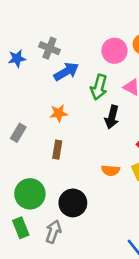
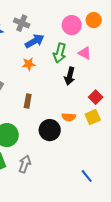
orange star: (59, 113) -> (29, 64), moved
black circle: (73, 203) -> (50, 130), moved

